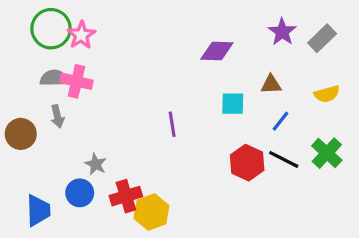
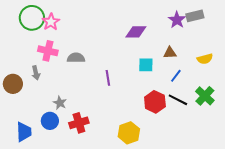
gray rectangle: (322, 38) -> (195, 16), moved, turned 30
gray semicircle: (54, 78) -> (76, 58), moved
yellow hexagon: (151, 212) -> (129, 133), moved

